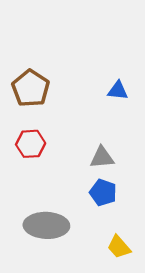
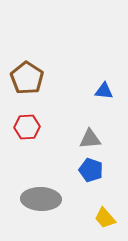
blue triangle: (118, 91) -> (104, 91), moved

